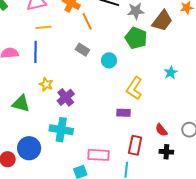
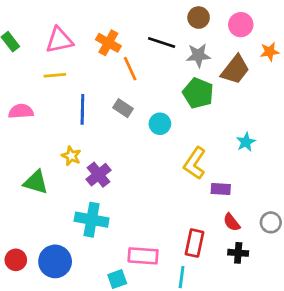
yellow line: (43, 27) -> (55, 75), moved
blue line: (36, 52) -> (82, 109), moved
purple rectangle: (124, 113) -> (221, 189), moved
blue circle: (29, 148) -> (55, 261), moved

